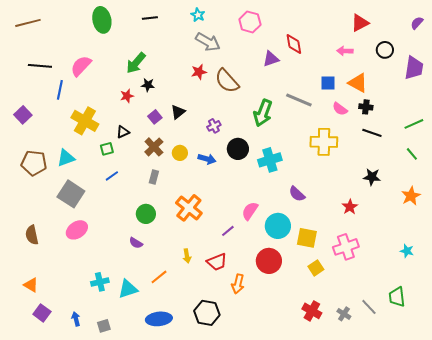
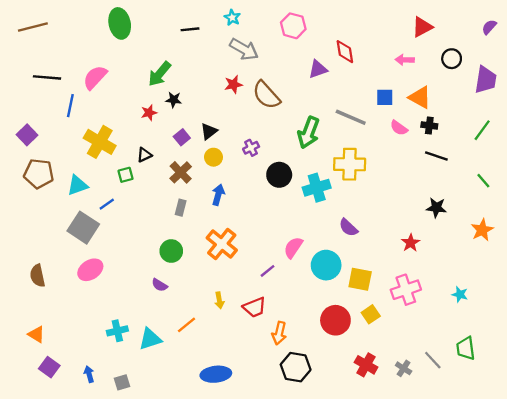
black line: (150, 18) -> (190, 29), moved
green line: (414, 124) -> (482, 130), moved, turned -30
yellow cross: (324, 142) -> (350, 164), moved
yellow circle: (180, 153) -> (213, 157), moved
blue arrow: (207, 159) -> (218, 195), moved, turned -90
brown pentagon: (34, 163) -> (39, 174), moved
blue line: (112, 176) -> (107, 204), moved
cyan star: (407, 251) -> (460, 294), moved
red circle: (269, 261) -> (335, 320), moved
black hexagon: (207, 313) -> (296, 367), moved
blue ellipse: (159, 319) -> (216, 374), moved

